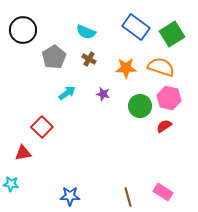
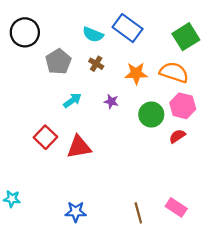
blue rectangle: (136, 27) -> (128, 28), moved
red triangle: (23, 153) -> (79, 147), moved, size x1.4

